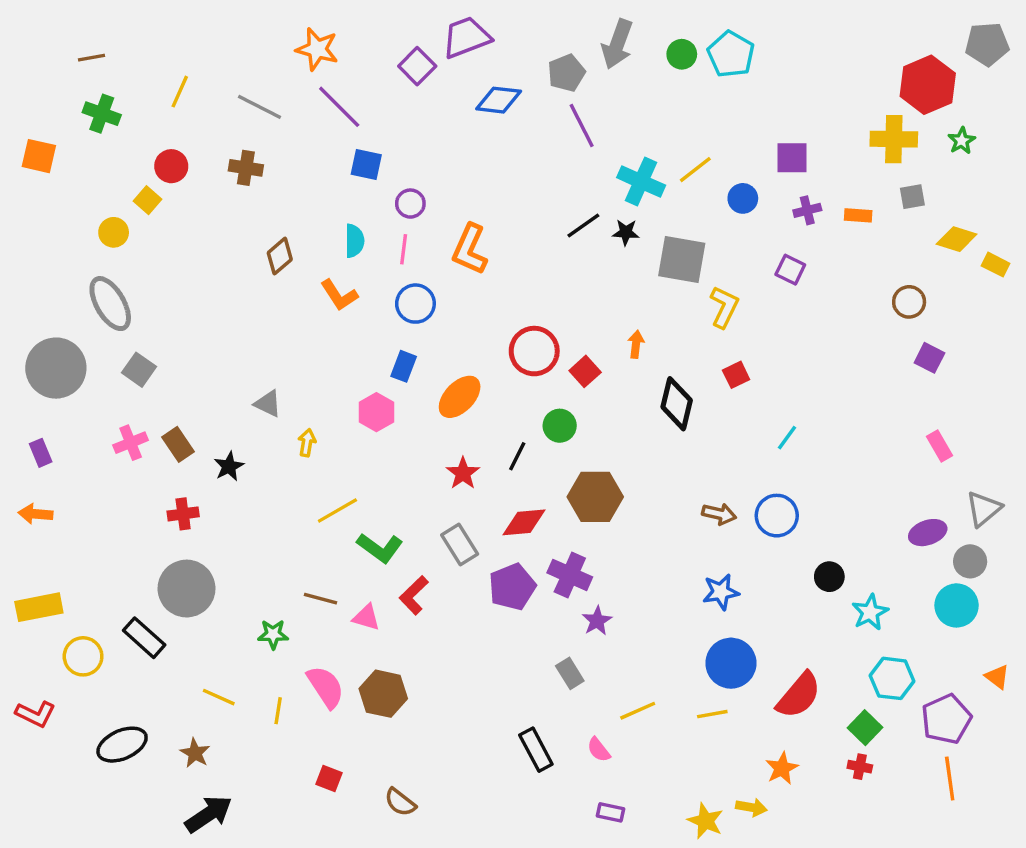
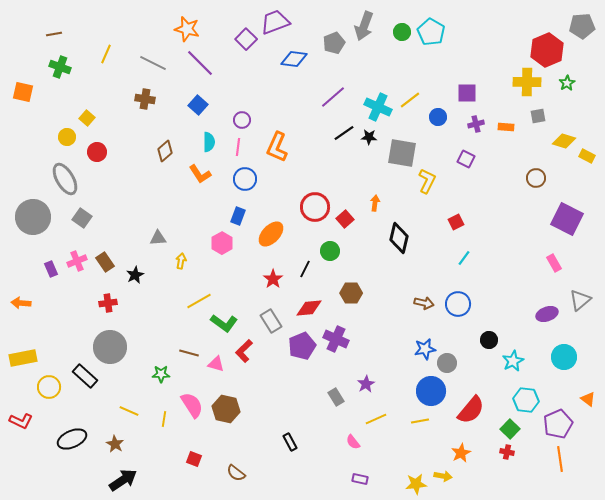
purple line: (582, 125) -> (333, 97), moved, turned 76
blue square: (366, 164) -> (198, 105), moved, turned 30
red circle: (171, 166) -> (97, 152), moved
purple square: (929, 358) -> (567, 219), moved, size x1.8
red square: (736, 375) -> (456, 222), moved
gray triangle: (268, 404) -> (158, 238), turned -30
purple rectangle: (41, 453) -> (51, 269), moved
brown hexagon: (595, 497) -> (351, 293), size x0.7
gray circle: (970, 561) -> (447, 363), moved
purple star: (597, 621) -> (366, 384), moved
black rectangle: (536, 750) -> (290, 442), moved, size x0.7
yellow star: (706, 821) -> (416, 484), turned -30

